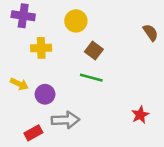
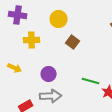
green line: (91, 78) -> (91, 81), moved
purple circle: (45, 94) -> (49, 74), moved

